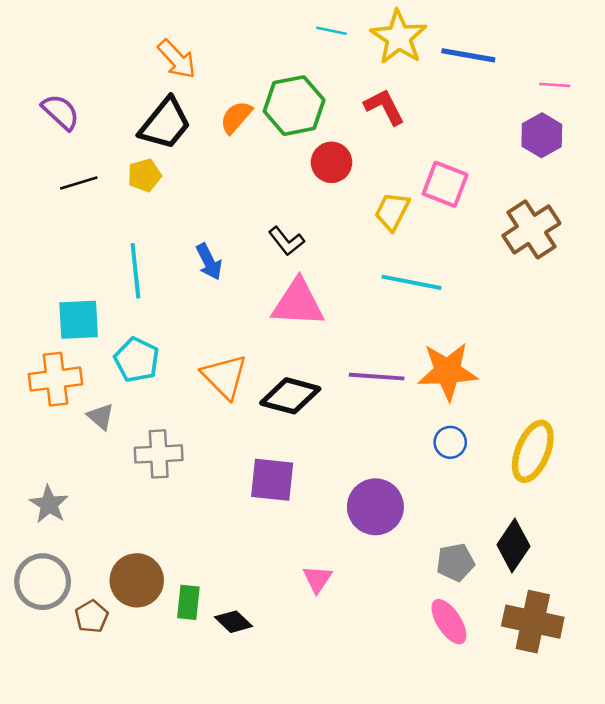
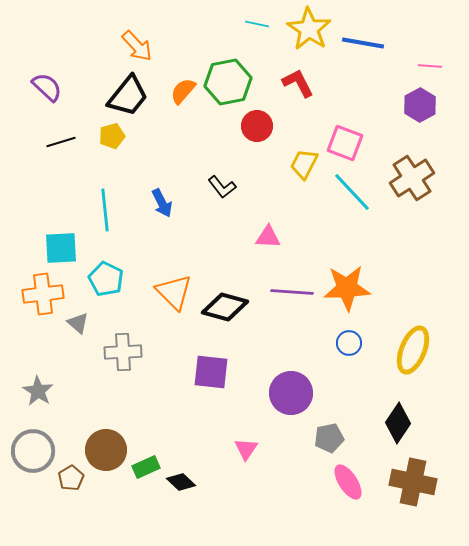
cyan line: (412, 282) -> (352, 192), moved, turned 36
pink triangle: (298, 303) -> (268, 237), moved, size x0.6
gray pentagon: (455, 562) -> (329, 438), moved
green rectangle: (188, 602) -> (146, 467), turned 60

